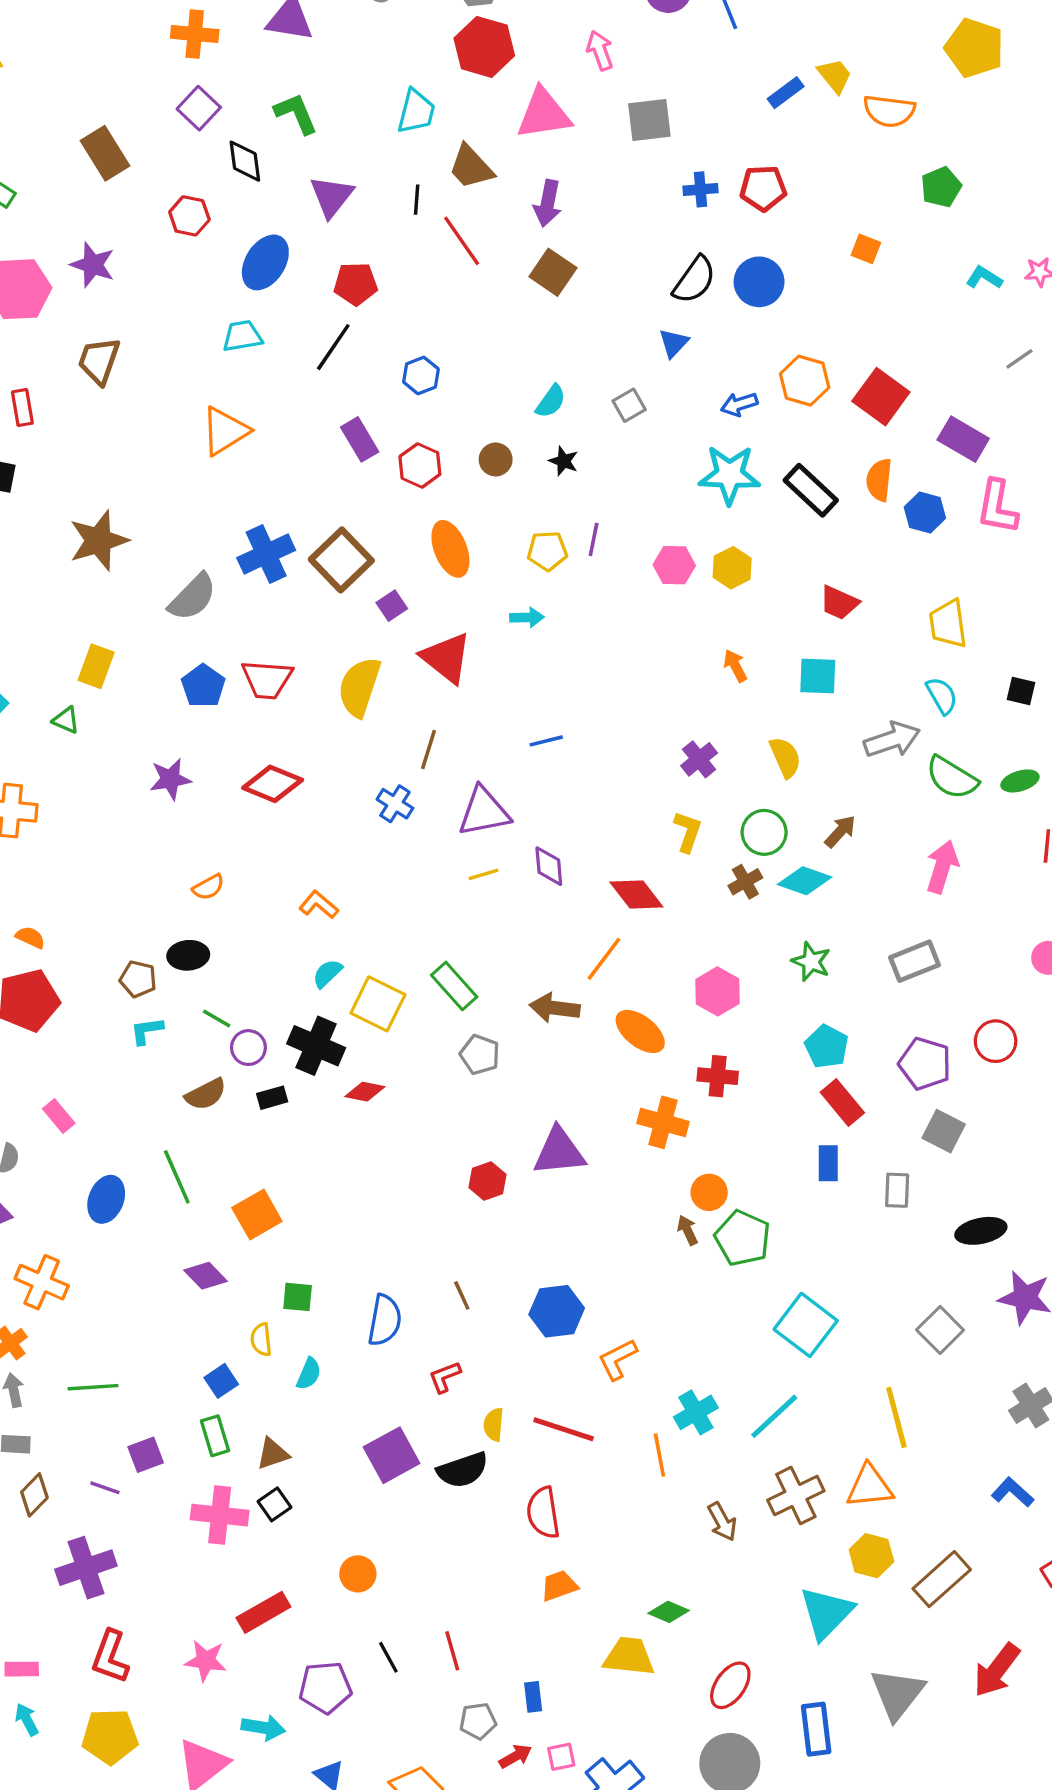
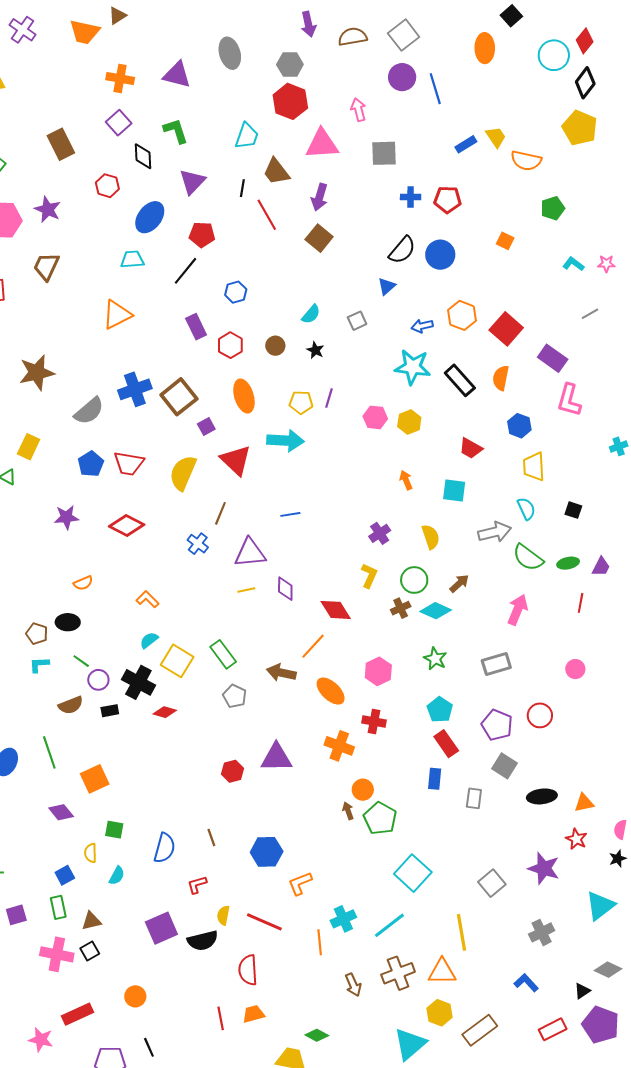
blue hexagon: (925, 513) -> (519, 426), moved
cyan arrow: (527, 617) -> (286, 441), size x1.8
black ellipse: (981, 1231) -> (542, 796), moved
red line: (452, 1651) -> (221, 1018), moved

